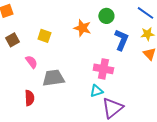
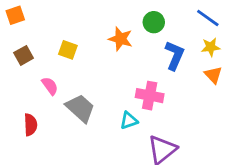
gray trapezoid: (53, 78) -> (80, 108), turned 50
cyan triangle: (96, 91) -> (129, 121), moved
red semicircle: (29, 98) -> (30, 125), moved

